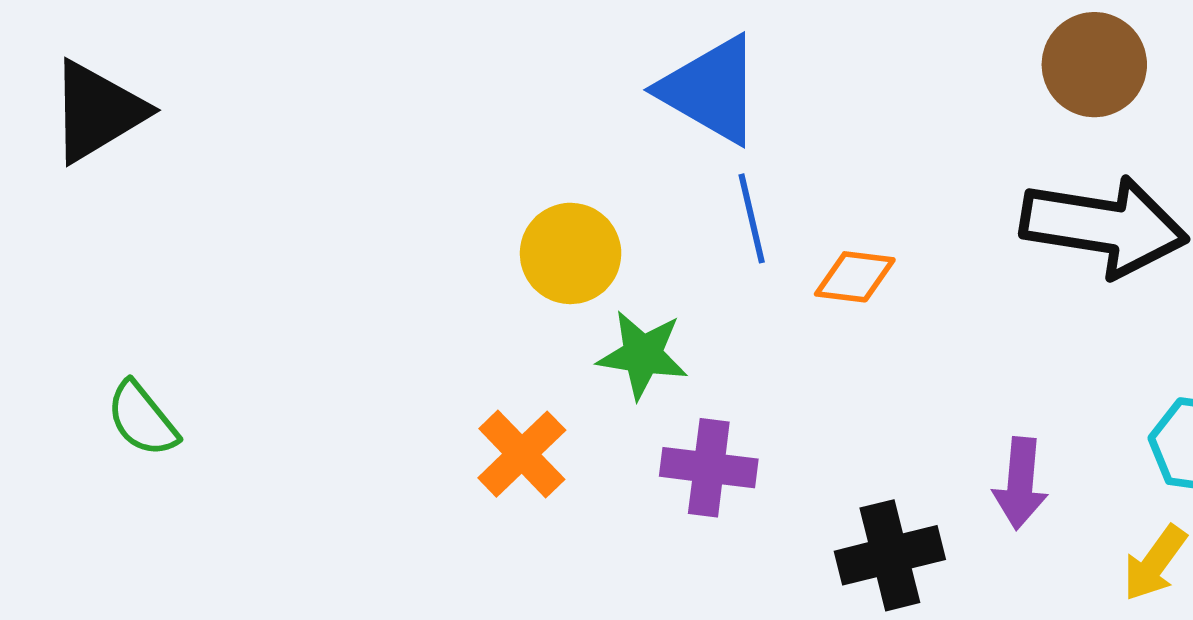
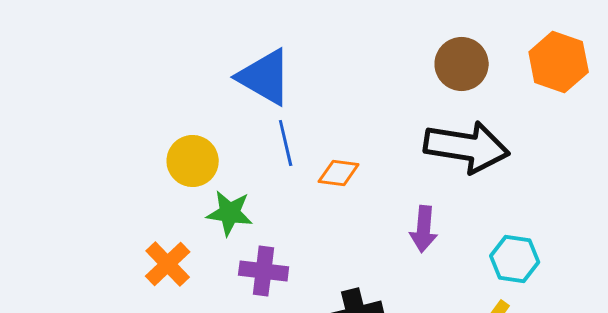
purple arrow: (1020, 483) -> (424, 229), moved

